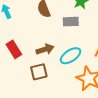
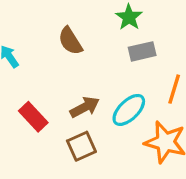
gray rectangle: (71, 22) -> (142, 51), moved

